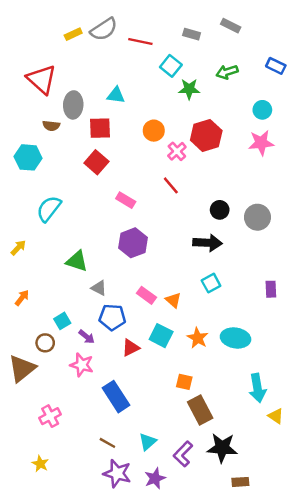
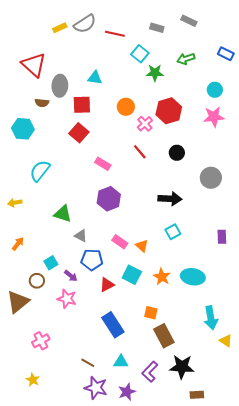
black circle: (220, 210) -> (177, 153), moved
yellow arrow: (18, 248) -> (15, 203), turned -144
blue rectangle: (116, 397) -> (113, 325), moved
cyan triangle: (148, 442) -> (121, 362), turned 42

